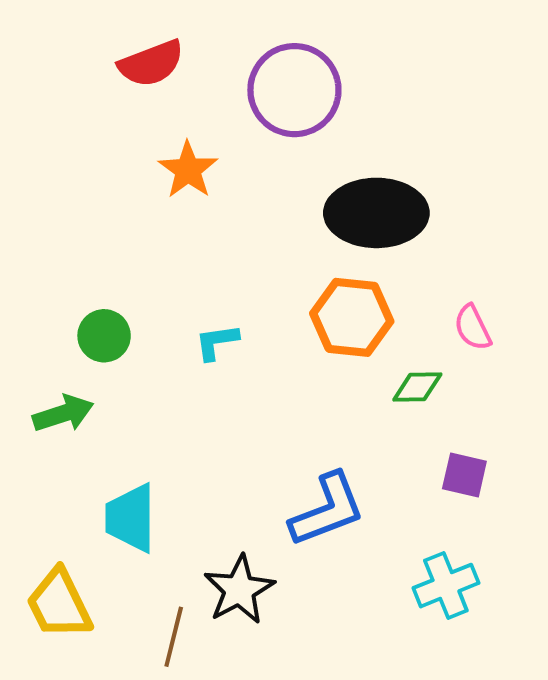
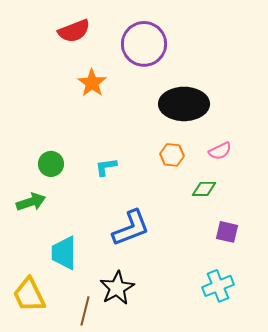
orange hexagon: (352, 317) -> (172, 155), size x0.6
pink semicircle: (473, 328) -> (220, 151), moved, turned -90
blue L-shape: (327, 510) -> (131, 228), moved

